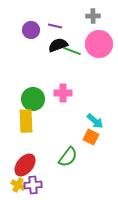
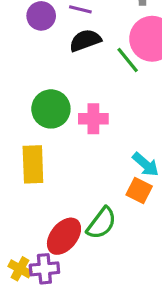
green line: (72, 51) -> (128, 60), moved, turned 30
green circle: (33, 99) -> (51, 109), moved
red ellipse: (25, 165) -> (64, 236), moved

